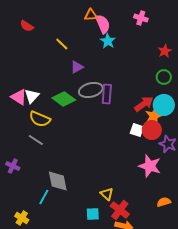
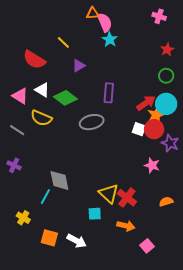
pink cross: (141, 18) -> (159, 16), moved
red semicircle: (27, 26) -> (34, 60), moved, size x1.6
gray ellipse: (91, 90) -> (92, 122), moved
white triangle: (32, 96) -> (42, 90), moved, turned -42
gray line: (36, 140) -> (17, 130), moved
pink star: (150, 166) -> (152, 165), size x0.7
yellow triangle: (107, 194) -> (109, 194), size x1.5
red cross: (120, 210) -> (127, 198), moved

